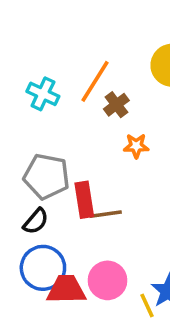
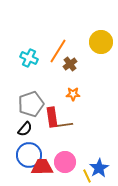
orange star: (136, 146) -> (73, 94), moved
gray pentagon: (47, 176) -> (31, 104), turned -30

